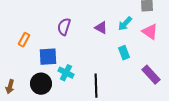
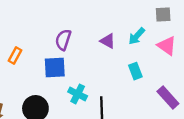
blue square: (48, 57) -> (55, 67), moved
cyan cross: (66, 73) -> (78, 94), moved

